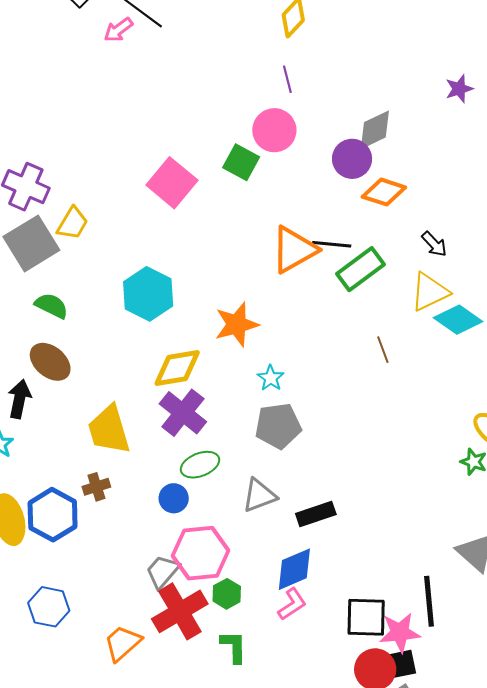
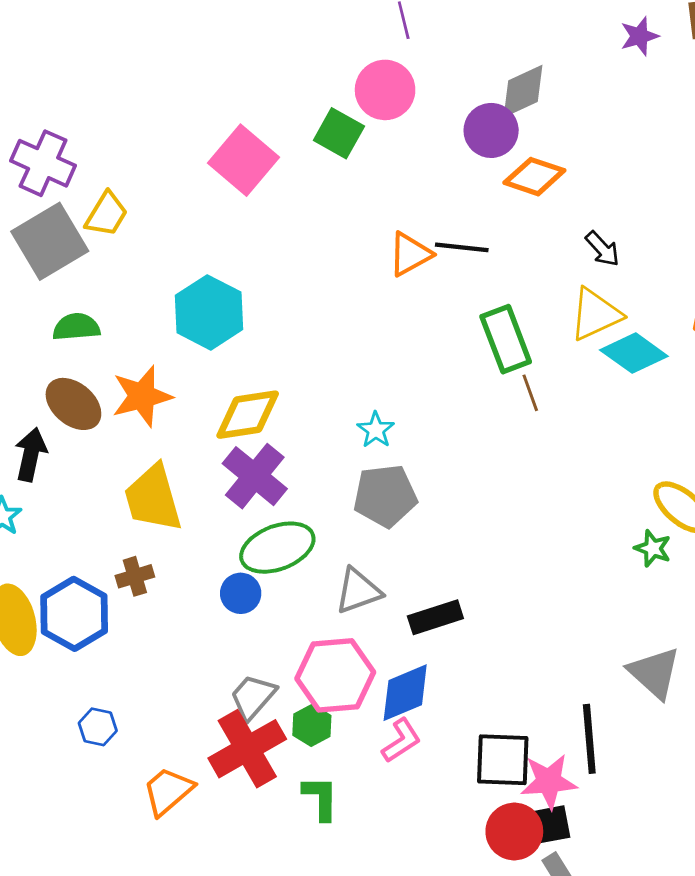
orange triangle: (294, 250) -> (410, 254), size x0.7
green rectangle: (360, 269) -> (506, 339), moved, turned -75
green semicircle: (52, 306) -> (76, 327), turned -32
orange star: (237, 324) -> (142, 396), moved
green ellipse: (200, 465) -> (277, 548), size x1.4
pink hexagon: (201, 553) -> (335, 675), moved
gray trapezoid: (163, 572) -> (253, 697), moved
blue hexagon: (49, 607) -> (98, 727), moved, size x0.7

